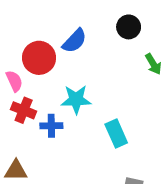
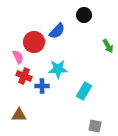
black circle: (129, 27) -> (84, 15), moved
cyan rectangle: (116, 133) -> (84, 91), turned 54

